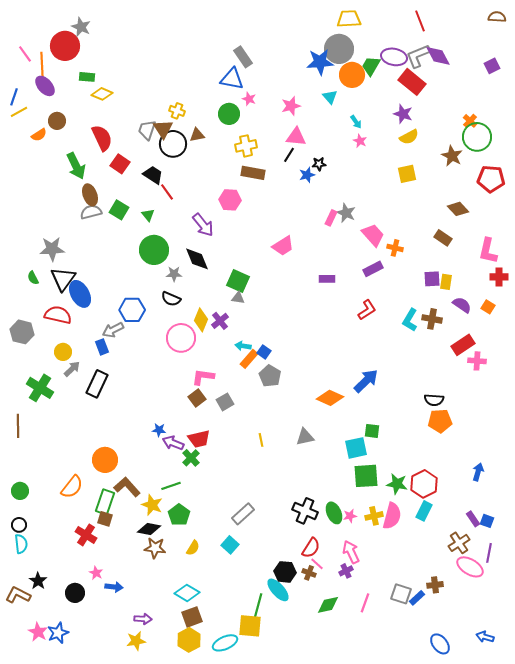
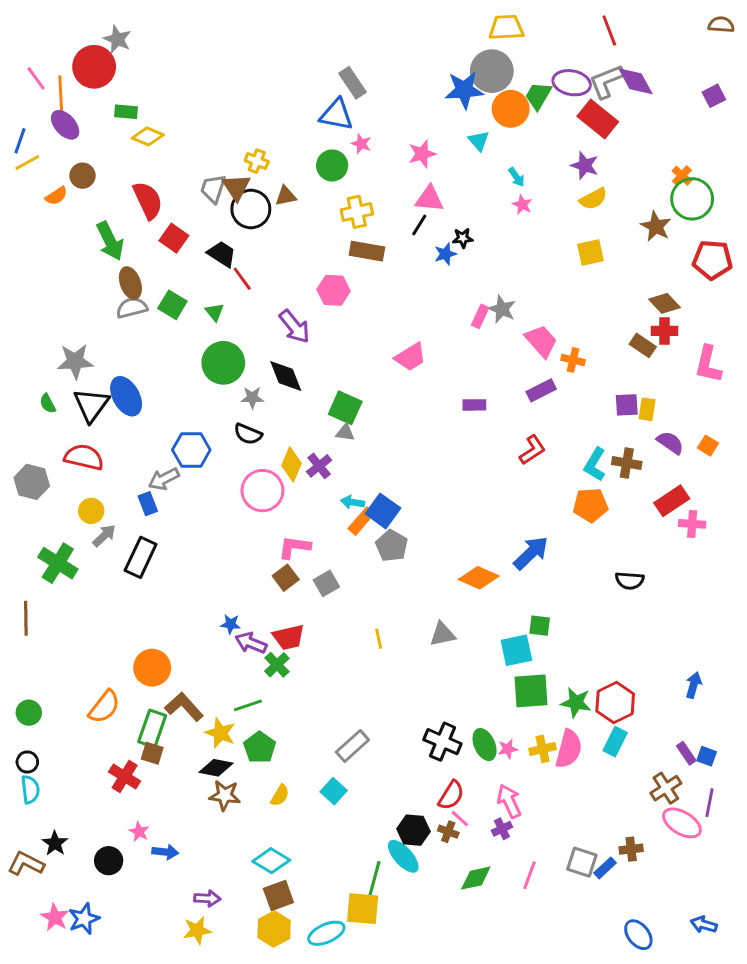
red cross: (499, 277) -> (665, 331), moved
blue ellipse: (80, 294) -> (126, 396), moved
blue square: (264, 352) -> (383, 511), size x1.6
orange pentagon: (440, 421) -> (590, 505), moved

